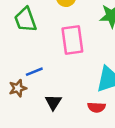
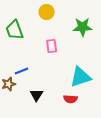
pink rectangle: (72, 40) -> (52, 46), size x0.6

